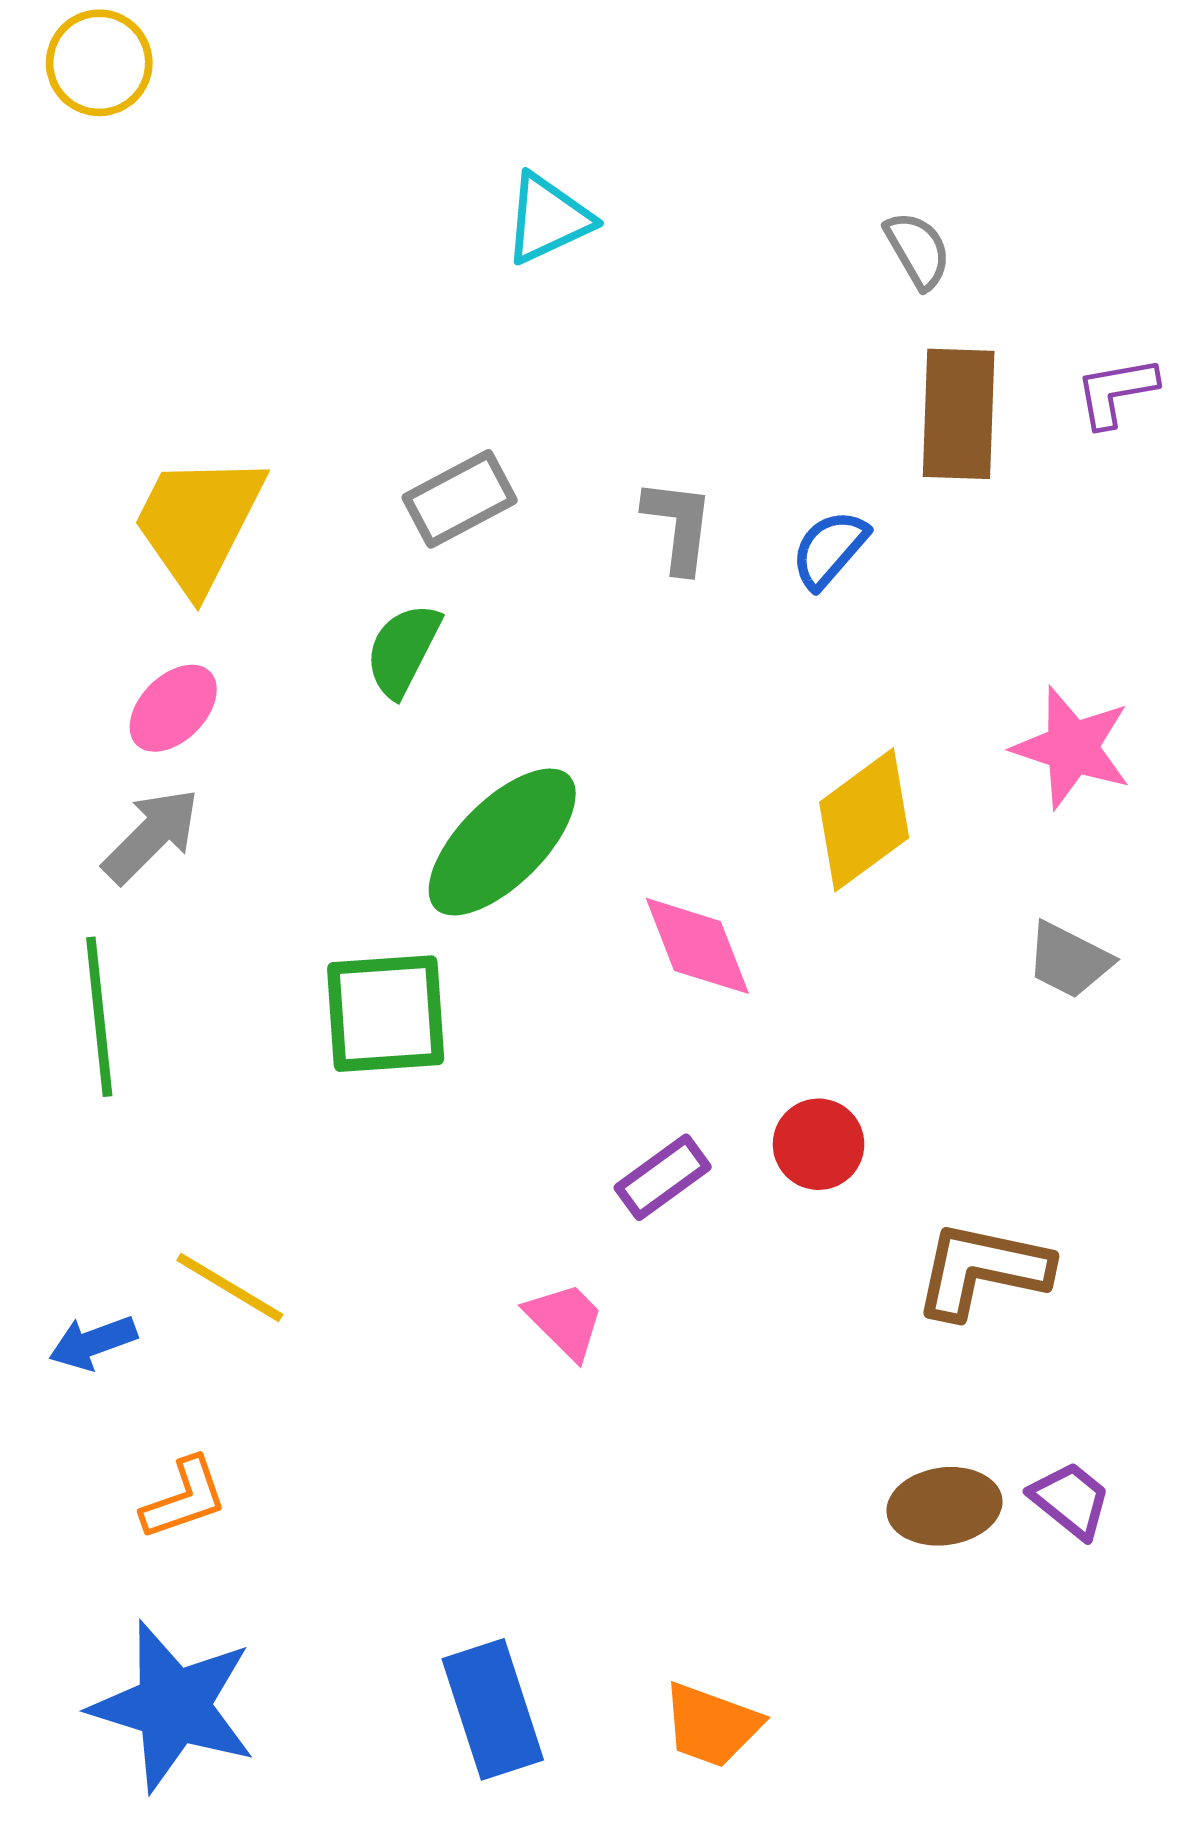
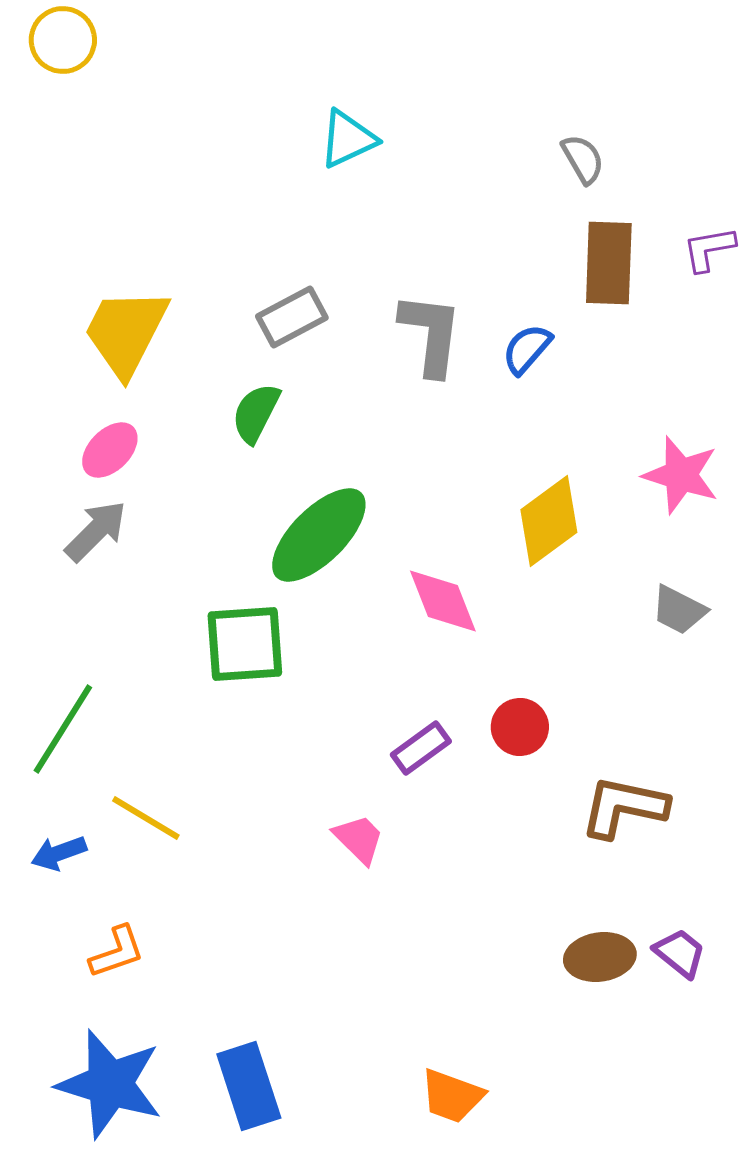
gray L-shape: (678, 526) -> (431, 334), size x1.4
green line: (99, 1017) -> (63, 729), moved, turned 38
blue rectangle: (493, 1709) -> (249, 1086), moved

